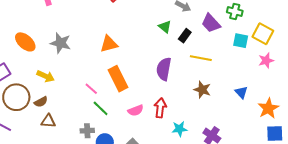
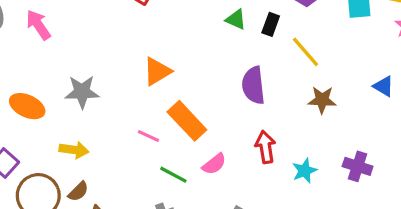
yellow line: (201, 58) -> (306, 52), turned 55
pink line: (91, 89) -> (148, 136), moved
pink semicircle: (136, 110) -> (214, 164), moved

